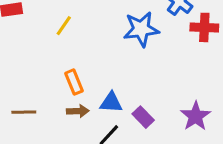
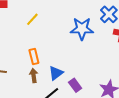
blue triangle: (111, 102) -> (56, 73), turned -49
brown arrow: (78, 111) -> (34, 76), turned -104

